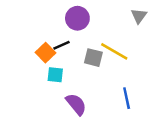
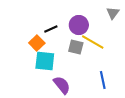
purple circle: (77, 18) -> (79, 25), moved
black line: (61, 45) -> (51, 29), moved
cyan square: (55, 75) -> (45, 61), size x1.5

